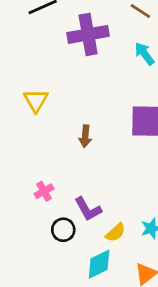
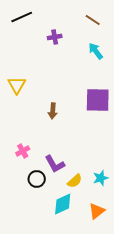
purple cross: (88, 34) -> (55, 37), size x0.5

